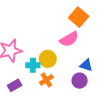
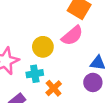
yellow circle: (48, 59) -> (43, 47), moved

